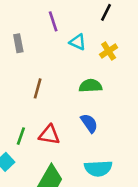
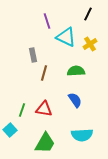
cyan triangle: (78, 42) -> (66, 37), size x1.5
gray rectangle: (18, 43) -> (33, 55), moved
brown line: (38, 88) -> (44, 73), moved

